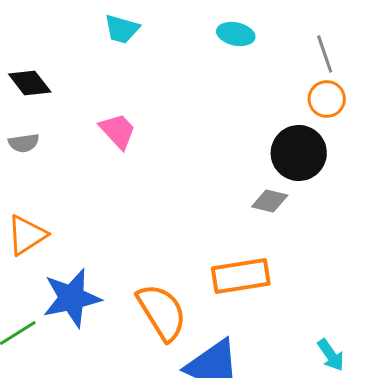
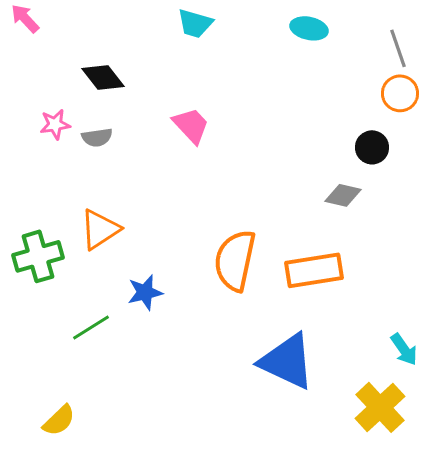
black circle: (299, 153) -> (372, 147), size x0.6
blue star: (72, 298) -> (145, 292), size x0.6
orange semicircle: (162, 312) -> (235, 260), moved, turned -136

